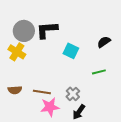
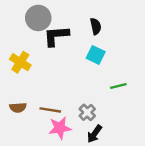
gray circle: (24, 31) -> (38, 18), moved
black semicircle: (104, 42) -> (96, 26), moved, turned 112
cyan square: (71, 51) -> (96, 55), moved

